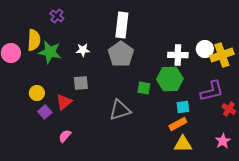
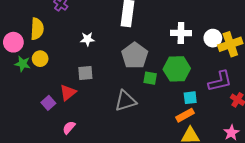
green star: (50, 52) -> (23, 64), moved, size x0.7
gray pentagon: (121, 54) -> (135, 56), moved
white cross: (178, 55) -> (181, 33), moved
yellow circle: (37, 93) -> (40, 59), moved

